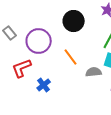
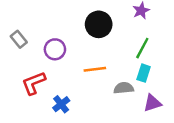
purple circle: (39, 41) -> (55, 49), size x0.7
orange line: (71, 57) -> (95, 69), turned -60

